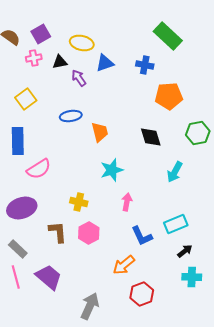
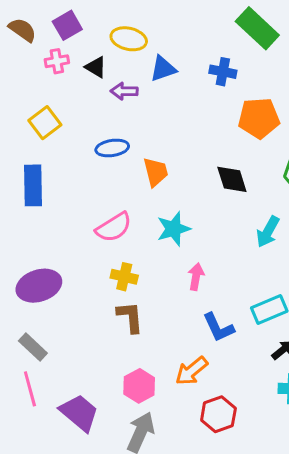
black triangle: (60, 62) -> (96, 67), turned 42
purple arrow: (79, 78) -> (124, 91), turned -54
pink semicircle: (39, 169) -> (114, 227), moved
brown L-shape: (58, 232) -> (130, 317), moved
pink hexagon: (89, 233) -> (139, 386), moved
purple trapezoid: (49, 277) -> (79, 413), moved

